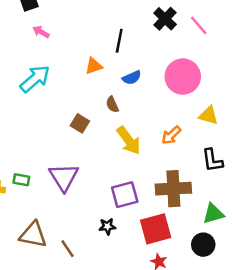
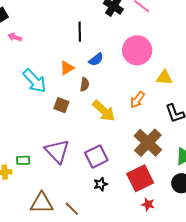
orange triangle: (94, 66) -> (67, 68), moved
cyan arrow: (35, 79) -> (35, 81), moved, turned 100
brown semicircle: (112, 104) -> (85, 84), turned -136
brown cross: (173, 189) -> (148, 143), turned -32
purple square: (125, 195) -> (96, 156), moved

